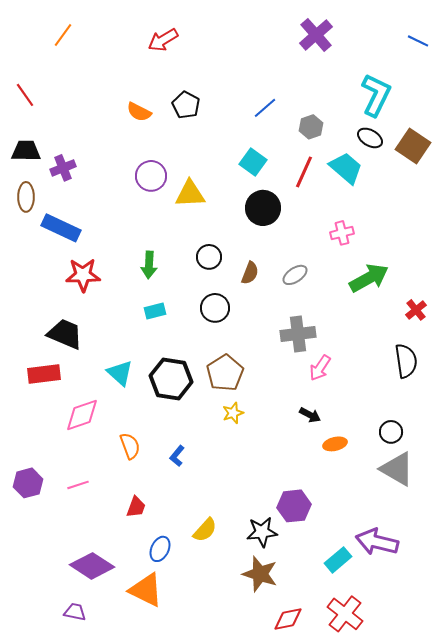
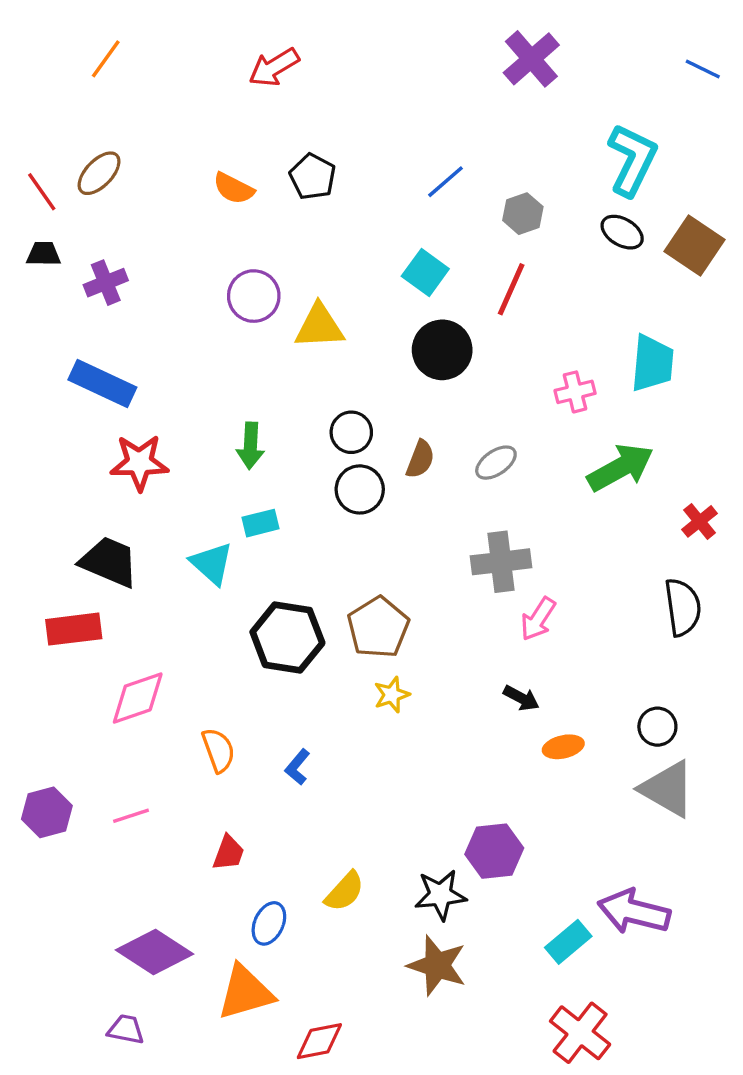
red line: (25, 95) -> (42, 192), moved
black trapezoid: (26, 151) -> (44, 254), size x0.7
cyan trapezoid: (346, 168) -> (652, 363), moved, turned 54
brown ellipse: (26, 197) -> (99, 173), moved, turned 44
black circle: (215, 308) -> (360, 489), moved
cyan triangle: (120, 373) -> (212, 563), moved
orange triangle: (146, 590) -> (245, 992), turned -42
red diamond: (288, 619) -> (319, 1041), moved

